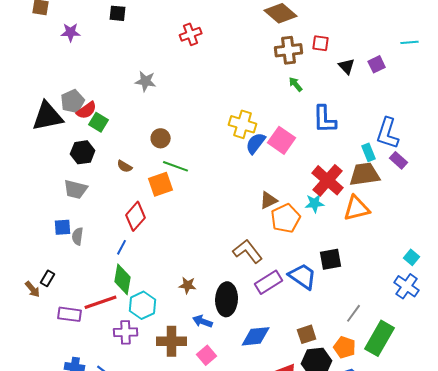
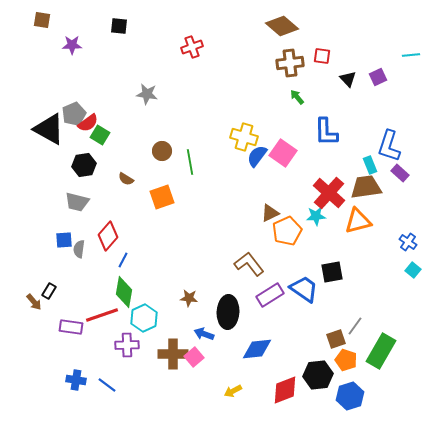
black triangle: (48, 116) -> (49, 129), turned 40
green line: (176, 166) -> (190, 162), moved, turned 60
red diamond: (136, 216) -> (108, 236), moved
blue cross: (407, 286) -> (408, 242), moved, size x0.7
brown square: (307, 334) -> (336, 339), moved
pink square: (207, 355) -> (194, 357), moved

